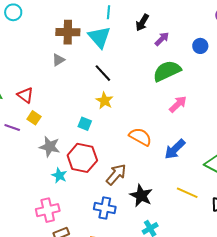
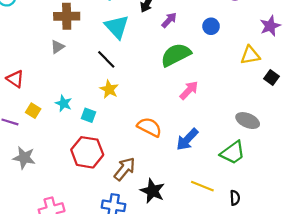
cyan triangle: (99, 37) -> (117, 27), moved
red triangle: (25, 95) -> (15, 79), moved
gray star: (50, 147) -> (24, 158), moved
cyan star: (59, 175) -> (64, 103), moved

